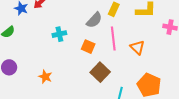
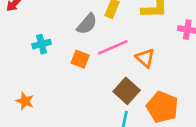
pink line: (113, 38) -> (113, 47), turned 75
brown square: (100, 72) -> (127, 91), moved

